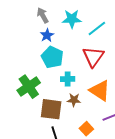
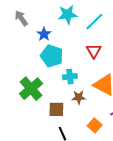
gray arrow: (43, 15) -> (21, 18), moved
red triangle: (93, 57) -> (94, 51), size x0.7
brown square: (51, 109) -> (56, 109), size x0.7

